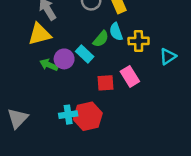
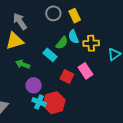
purple circle: (64, 59) -> (34, 85), moved
red square: (106, 83) -> (67, 76), turned 32
cyan cross: (68, 115) -> (39, 102), turned 32

